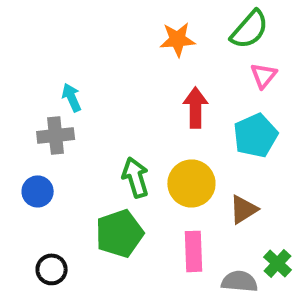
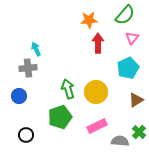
red arrow: (195, 108) -> (98, 43), moved
brown triangle: (243, 209) -> (136, 100), moved
pink rectangle: (193, 251) -> (97, 126), turned 66

